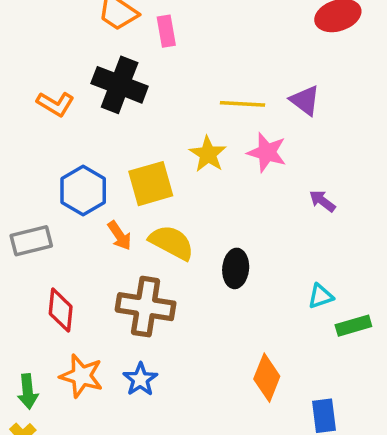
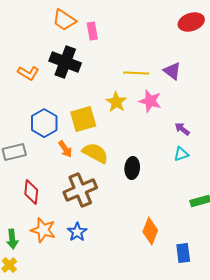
cyan triangle: (321, 296) -> (181, 154), moved
brown cross: (146, 307) -> (80, 190), turned -32

